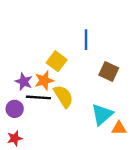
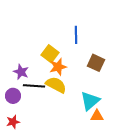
orange star: (44, 80) -> (58, 67), moved
yellow semicircle: (63, 96) -> (56, 85), turned -30
orange triangle: (119, 128) -> (97, 116), moved

